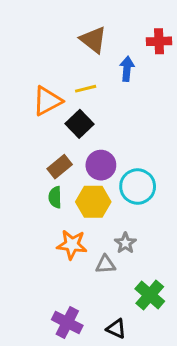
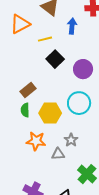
orange triangle: (47, 101) -> (20, 24), moved
black square: (79, 124) -> (55, 59), moved
purple circle: (101, 165) -> (83, 69), moved

